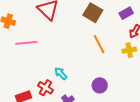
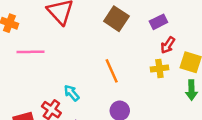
orange line: (99, 44) -> (112, 71), moved

